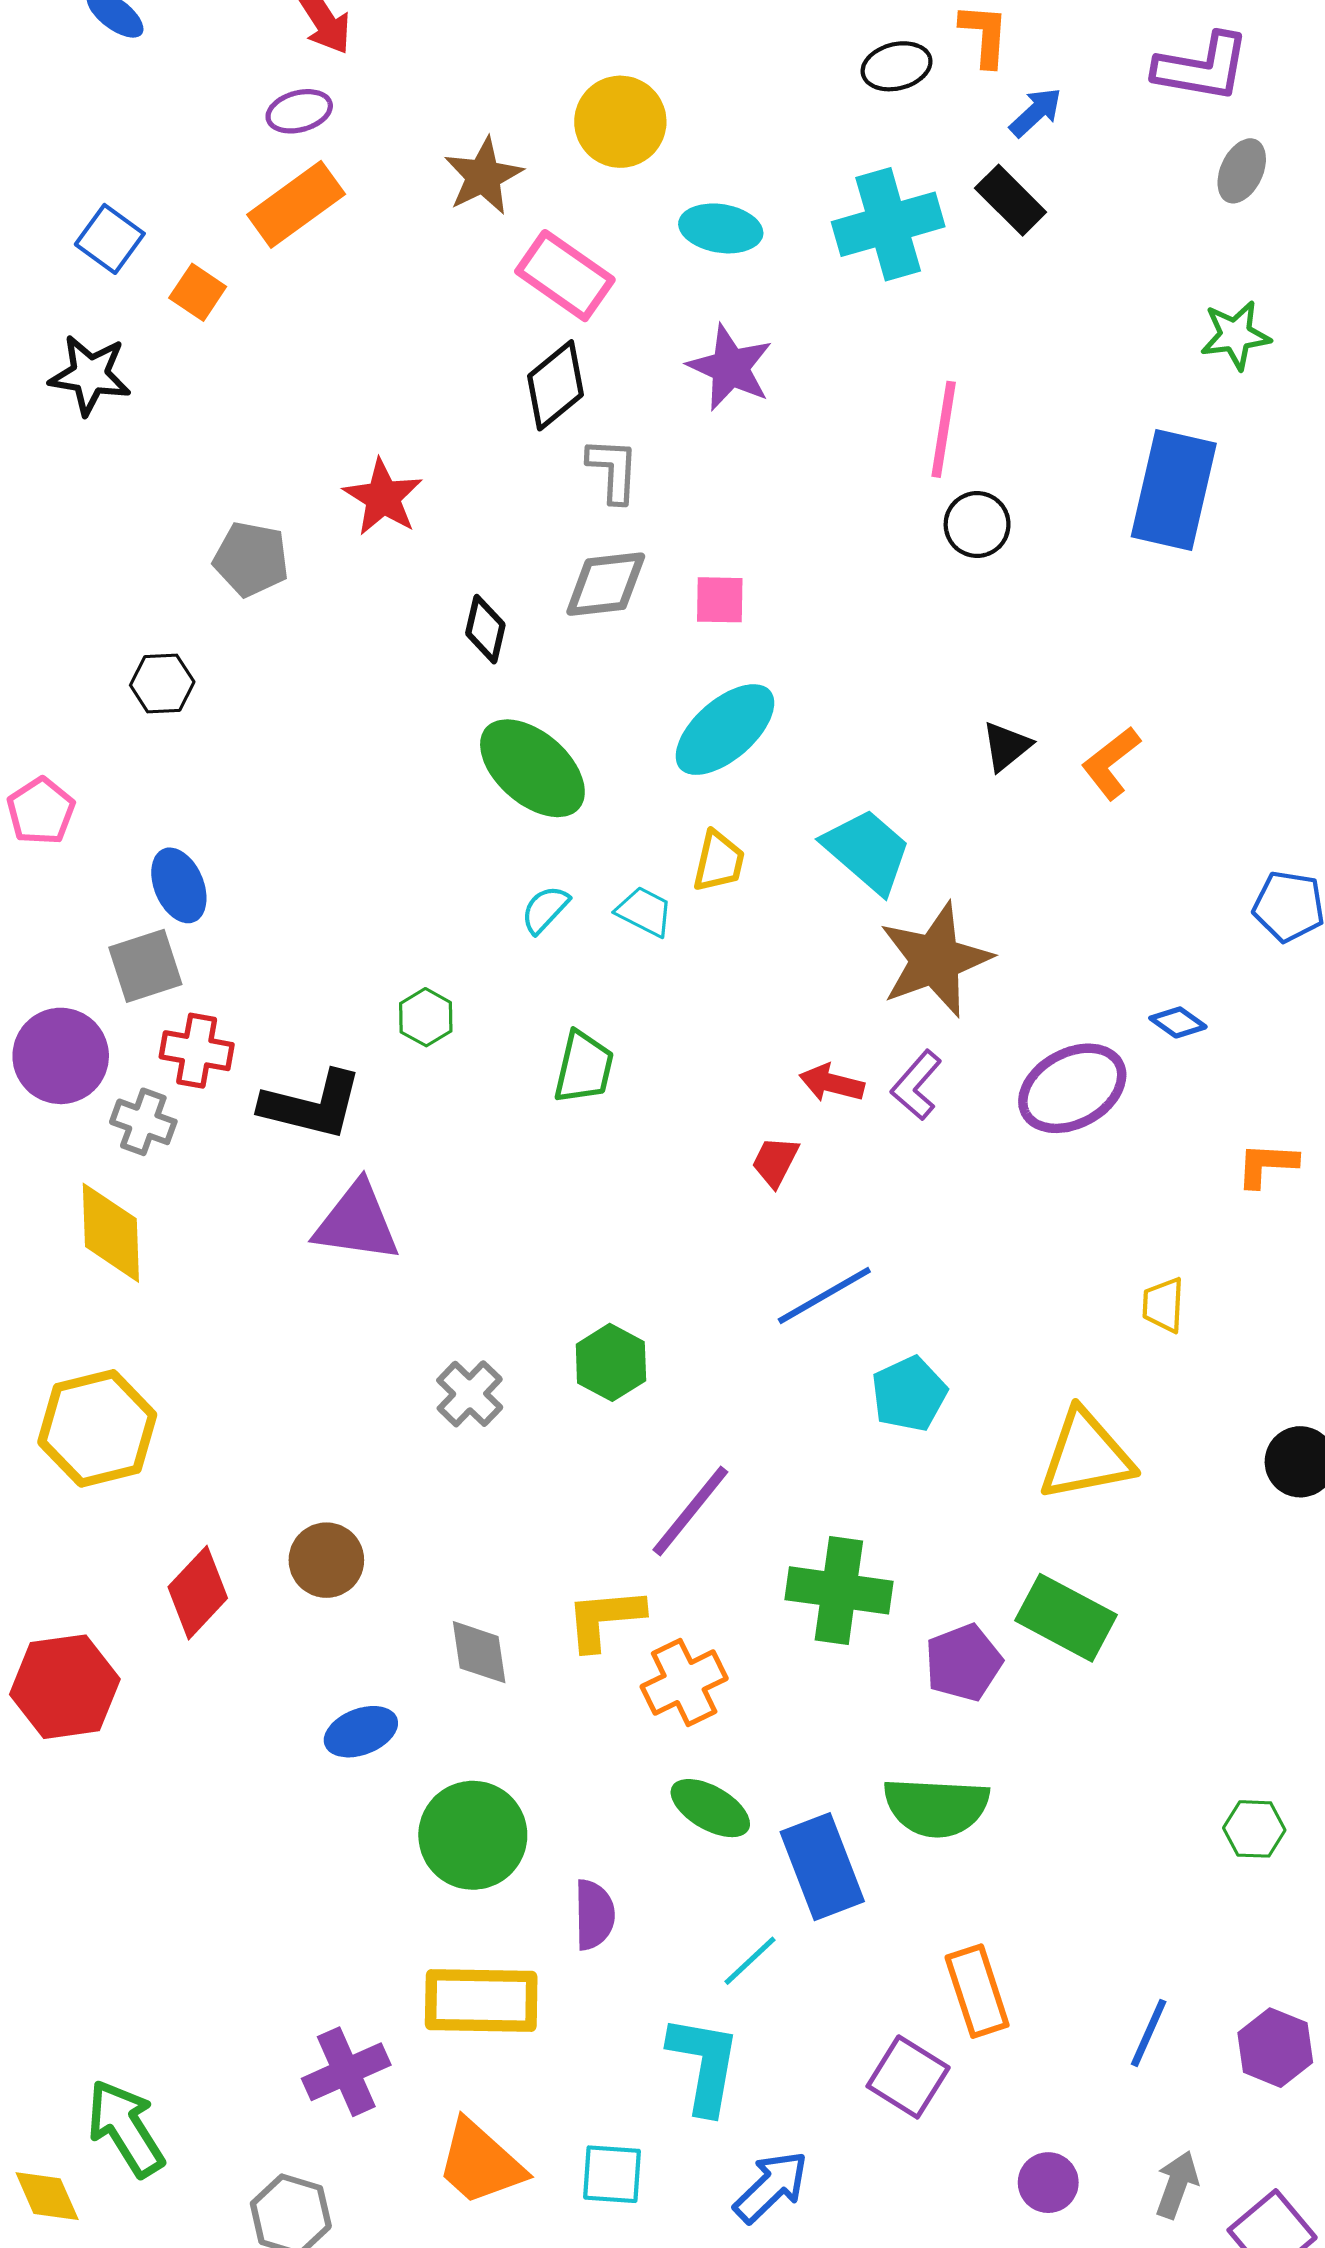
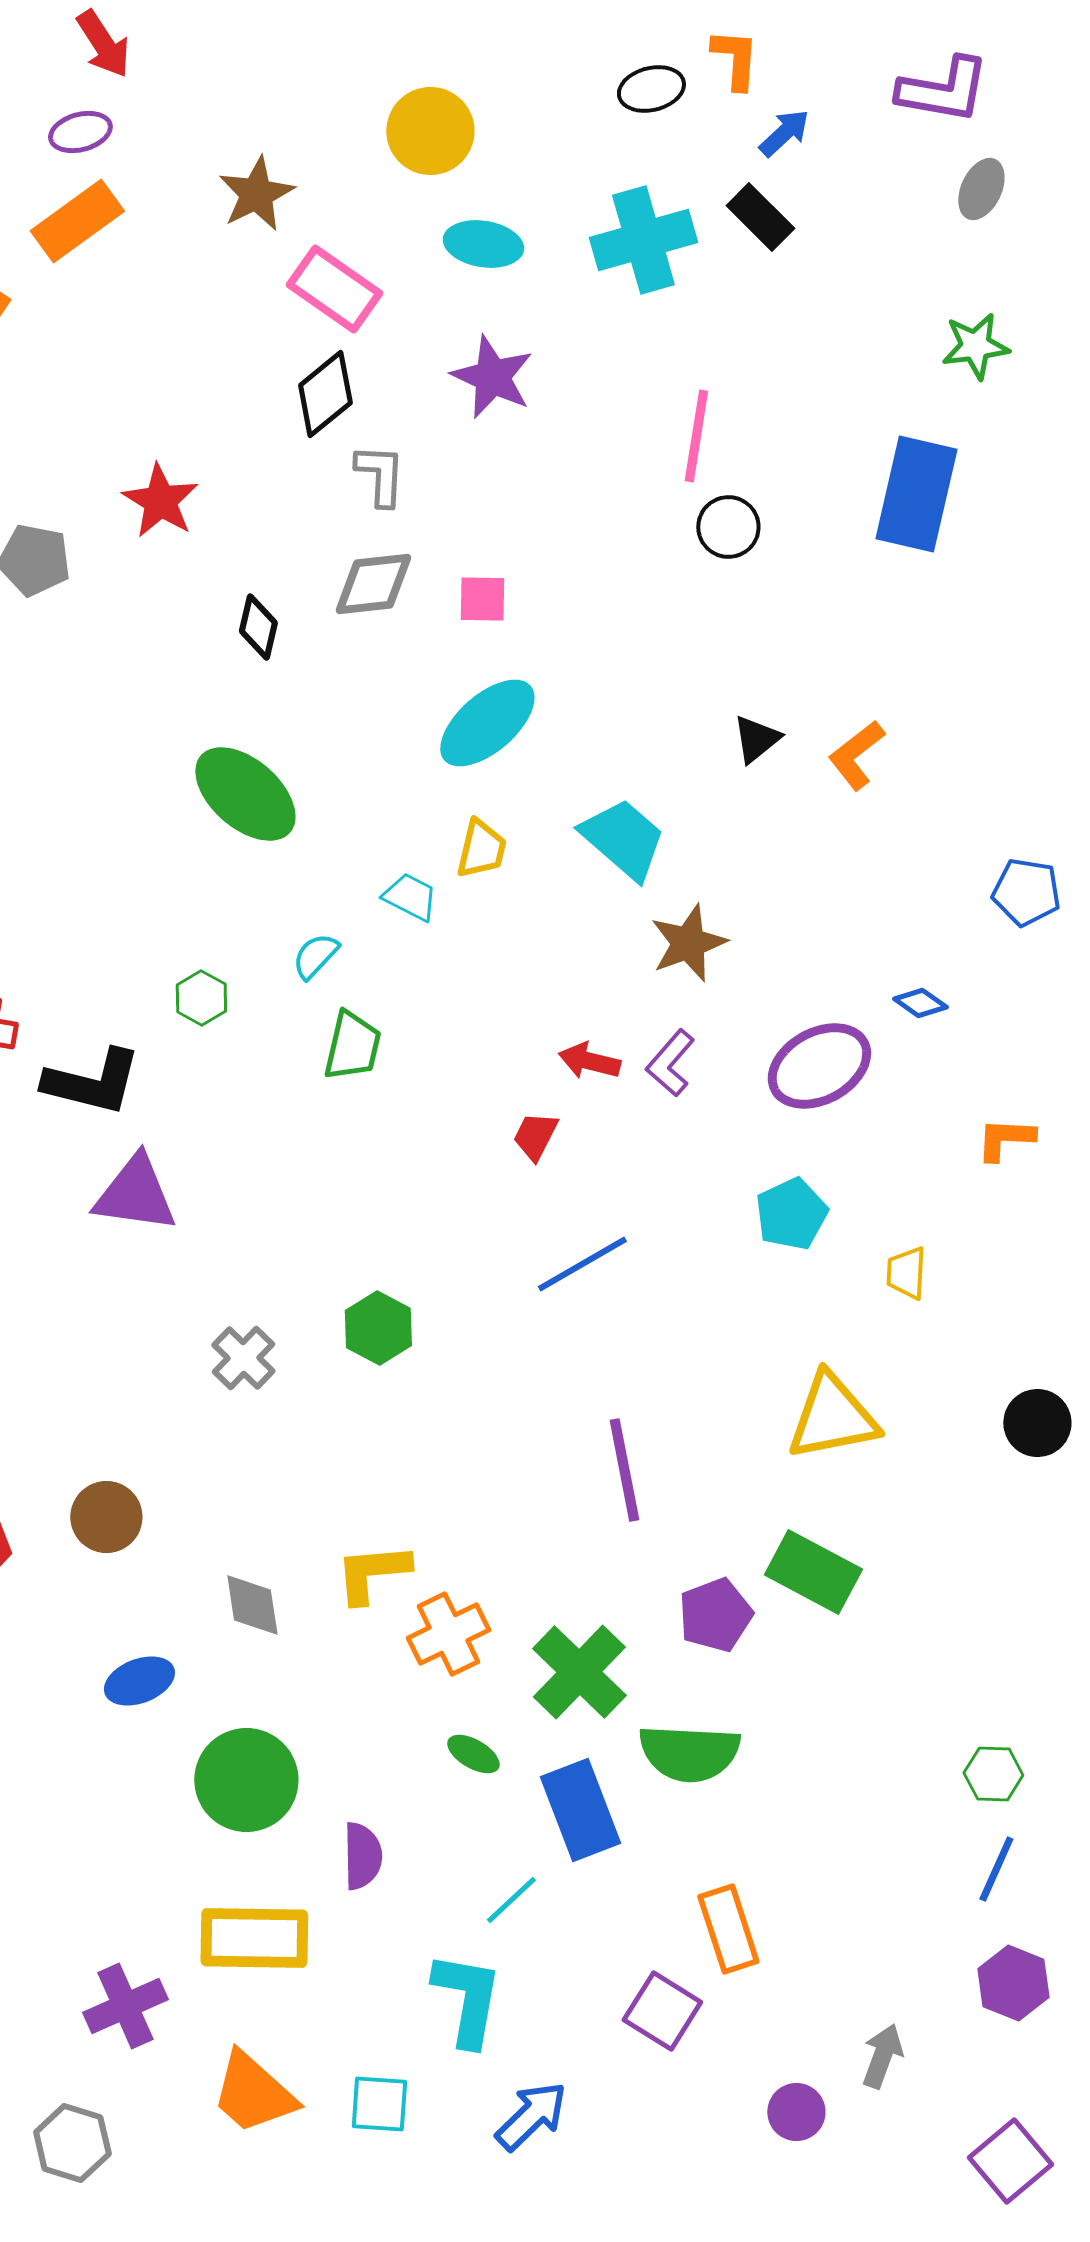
yellow circle: (620, 122) -> (430, 131), moved
green ellipse: (532, 768) -> (245, 794), moved
cyan semicircle: (545, 909) -> (315, 956), moved
brown star: (935, 960) -> (688, 943), size x0.7
cyan pentagon: (909, 1394) -> (791, 1214), moved
purple line: (690, 1511) -> (624, 1470), moved, turned -50
green cross: (839, 1590) -> (579, 1672), moved, turned 36
green ellipse: (710, 1808) -> (473, 1754), size x0.7
blue line: (1149, 2033) -> (996, 1869), moved
gray arrow: (1177, 2185) -> (882, 2056), moved

